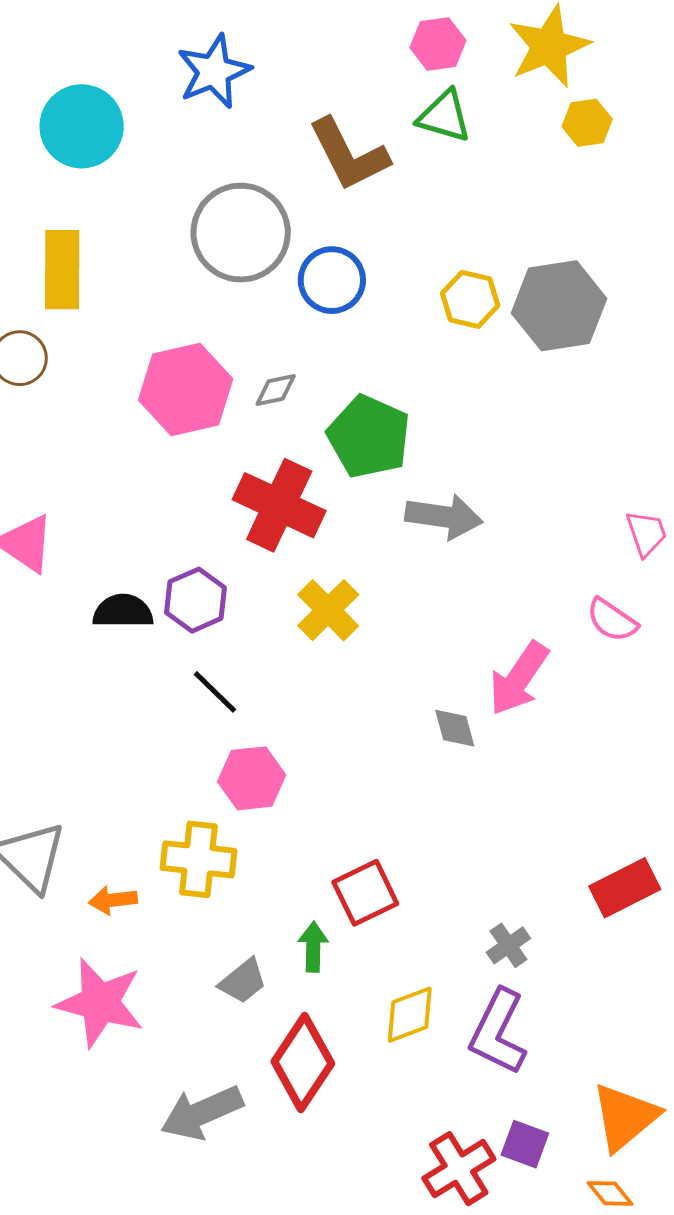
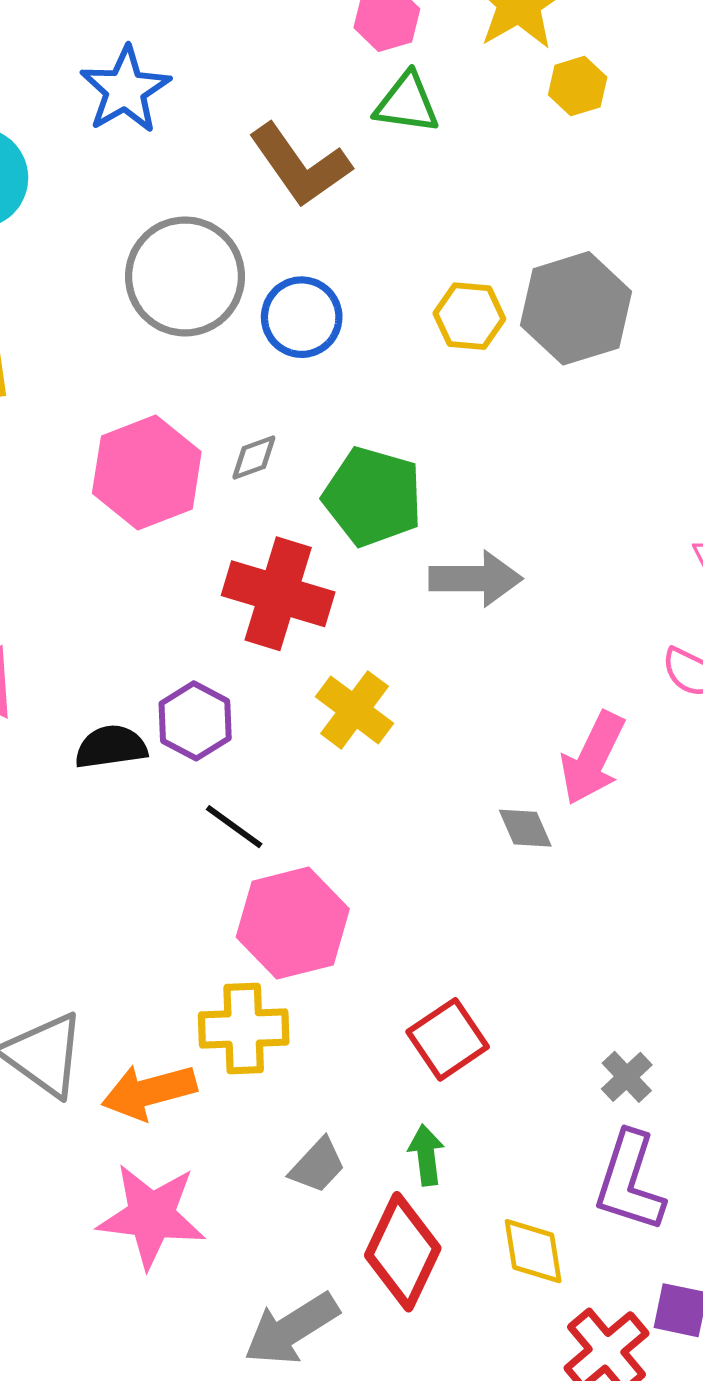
pink hexagon: (252, 778) -> (293, 923), size x1.4
orange arrow: (113, 900) -> (149, 1092), size x1.6
green arrow: (313, 947) -> (426, 1155), moved
yellow diamond: (410, 1015) -> (533, 1251), moved, turned -70

